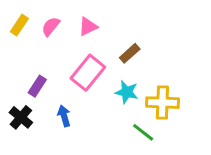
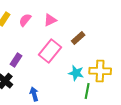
cyan star: (127, 92) -> (76, 73), moved
blue arrow: (64, 116) -> (34, 94), moved
green line: (143, 132) -> (87, 91), turned 63

